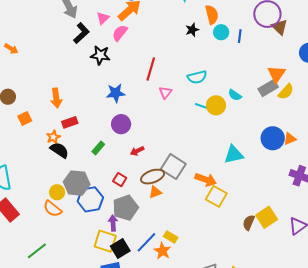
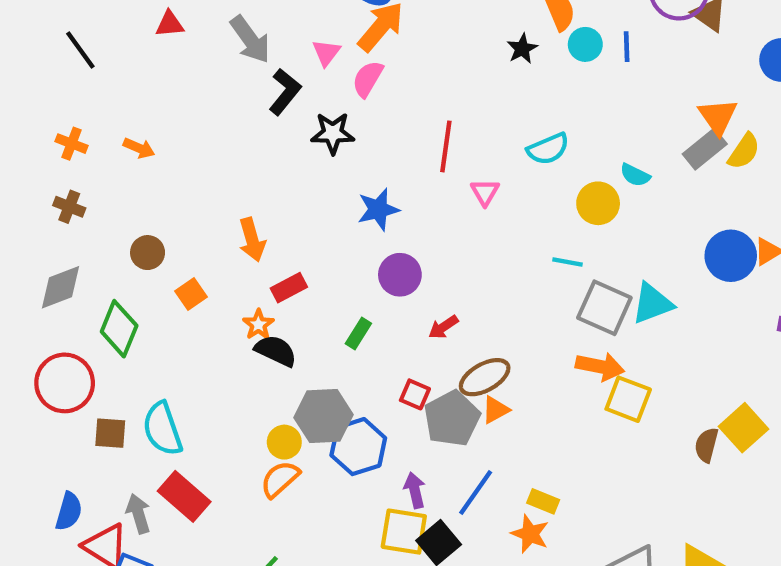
cyan line: (202, 106) -> (567, 262), moved
gray square: (173, 167) -> (604, 308), moved
gray pentagon: (125, 208) -> (452, 418), moved
orange semicircle: (52, 209) -> (280, 479), turned 108
blue line: (146, 242) -> (476, 492), moved

